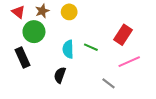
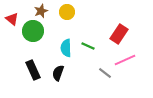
red triangle: (18, 12) -> (12, 19), moved
black rectangle: (23, 58) -> (33, 70), moved
gray line: (109, 83) -> (105, 73), moved

